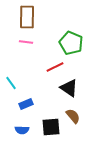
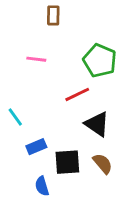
brown rectangle: (27, 17) -> (53, 15), moved, size x0.6
black square: (51, 127) -> (67, 162), moved
blue semicircle: (22, 130) -> (42, 186), moved, turned 72

